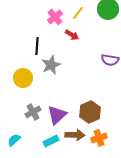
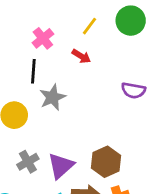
pink cross: (55, 17) -> (43, 38), moved

